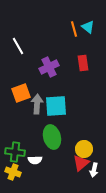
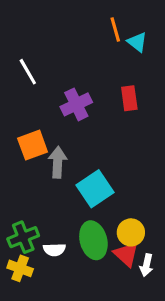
orange line: (74, 29) -> (115, 30), moved
cyan square: (56, 106) -> (95, 189), moved, turned -30
green ellipse: (52, 137) -> (93, 240), moved
green cross: (15, 152) -> (23, 237), turned -30
red triangle: (81, 163) -> (126, 254), turned -36

